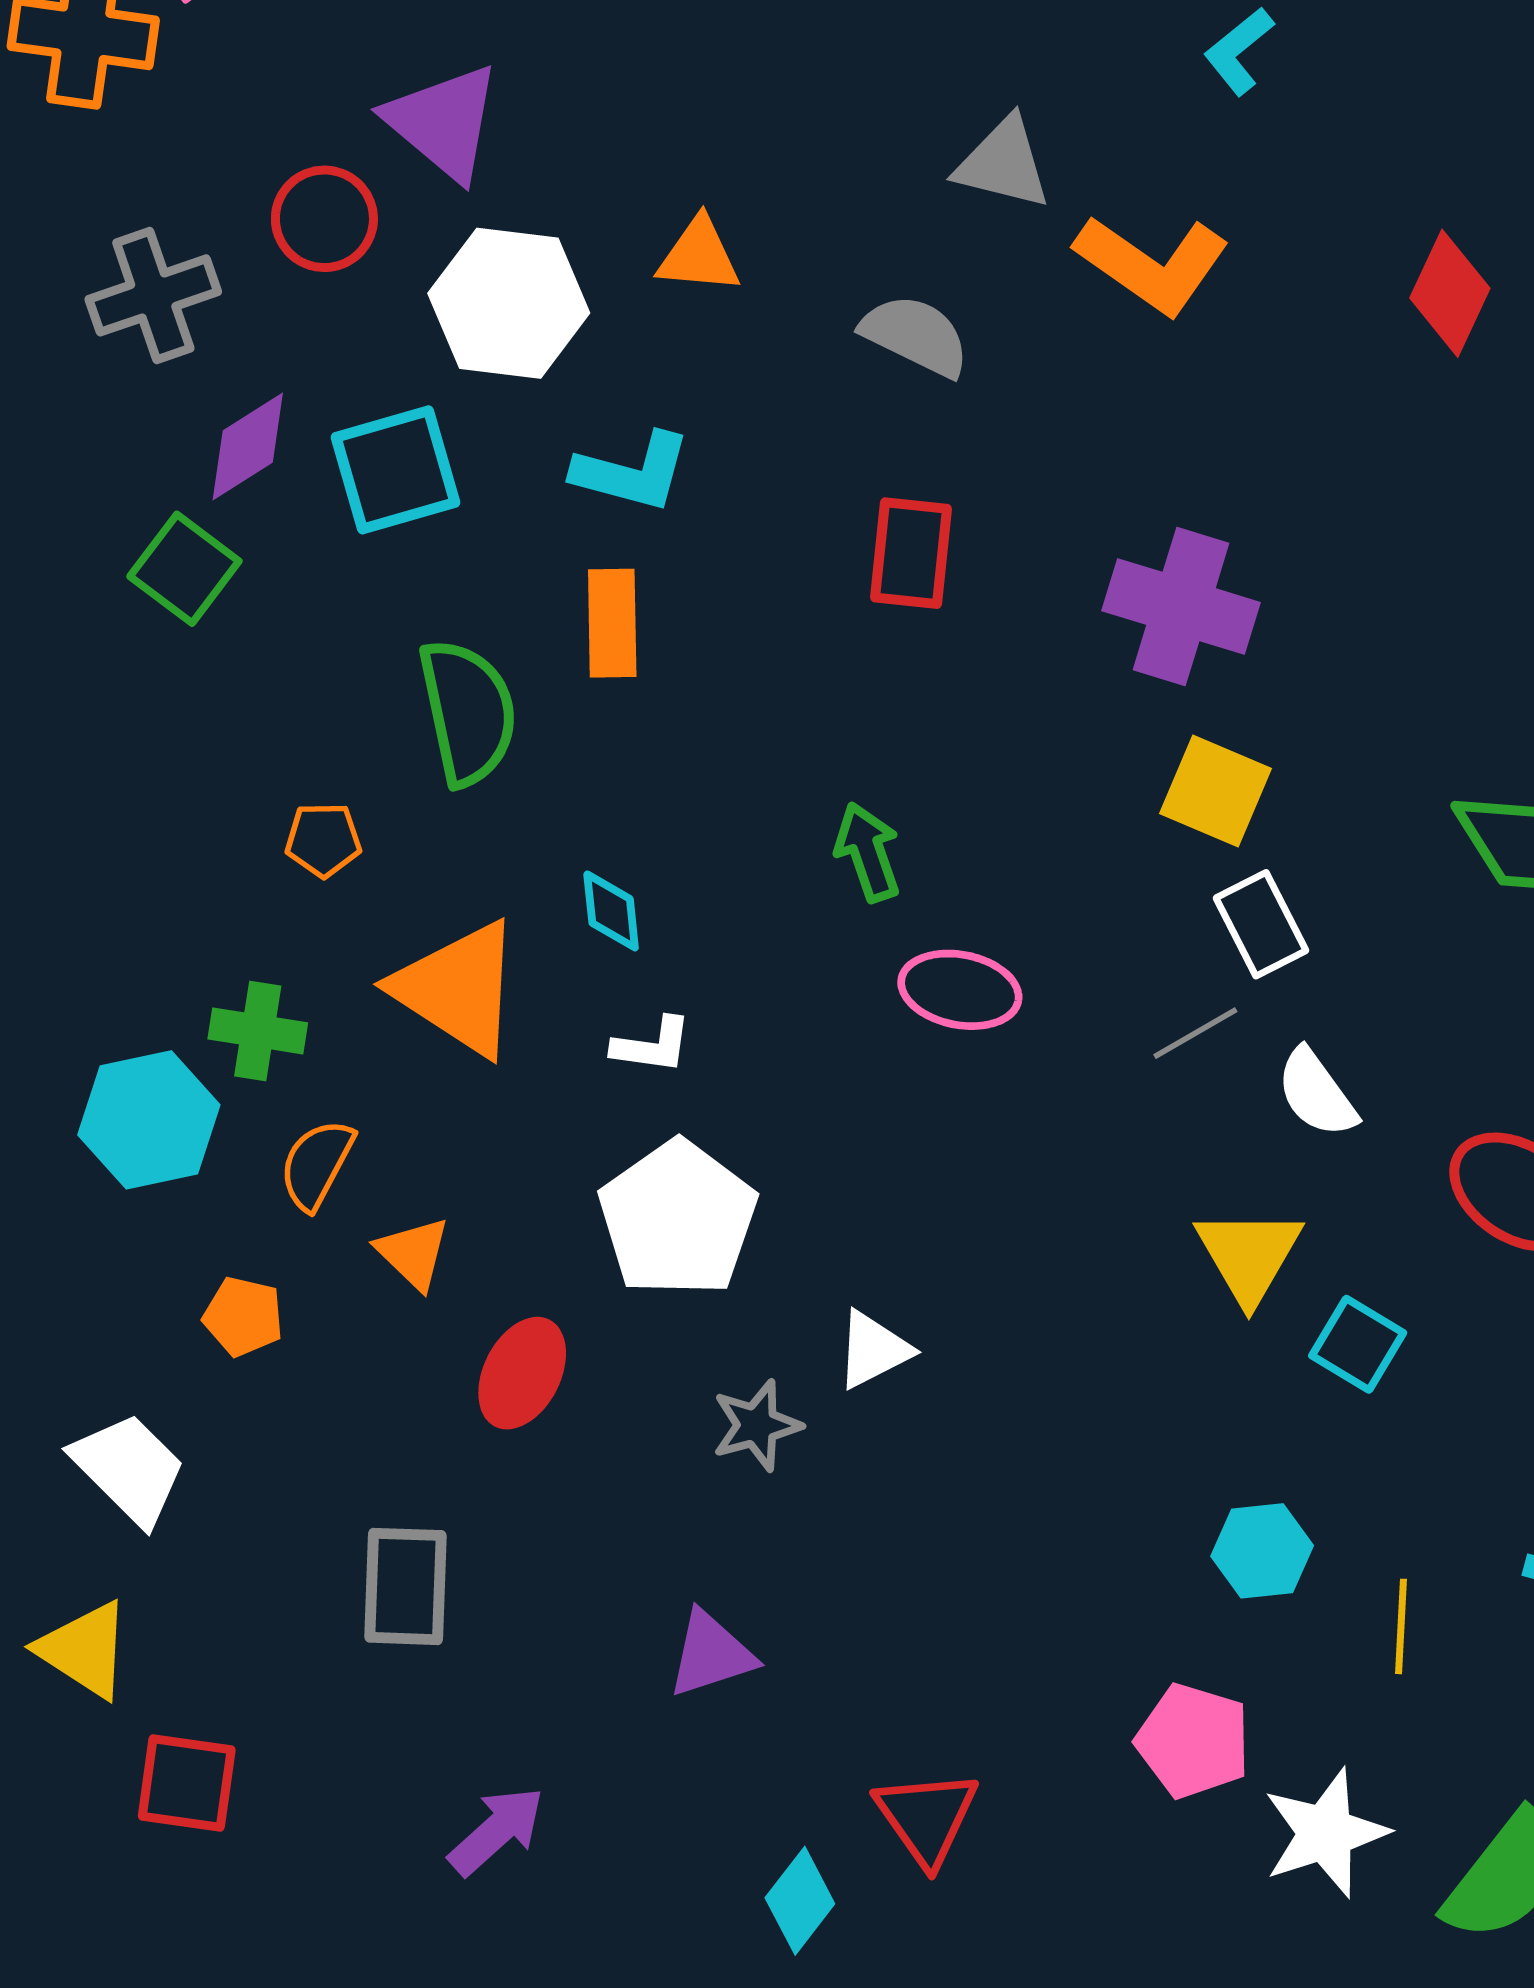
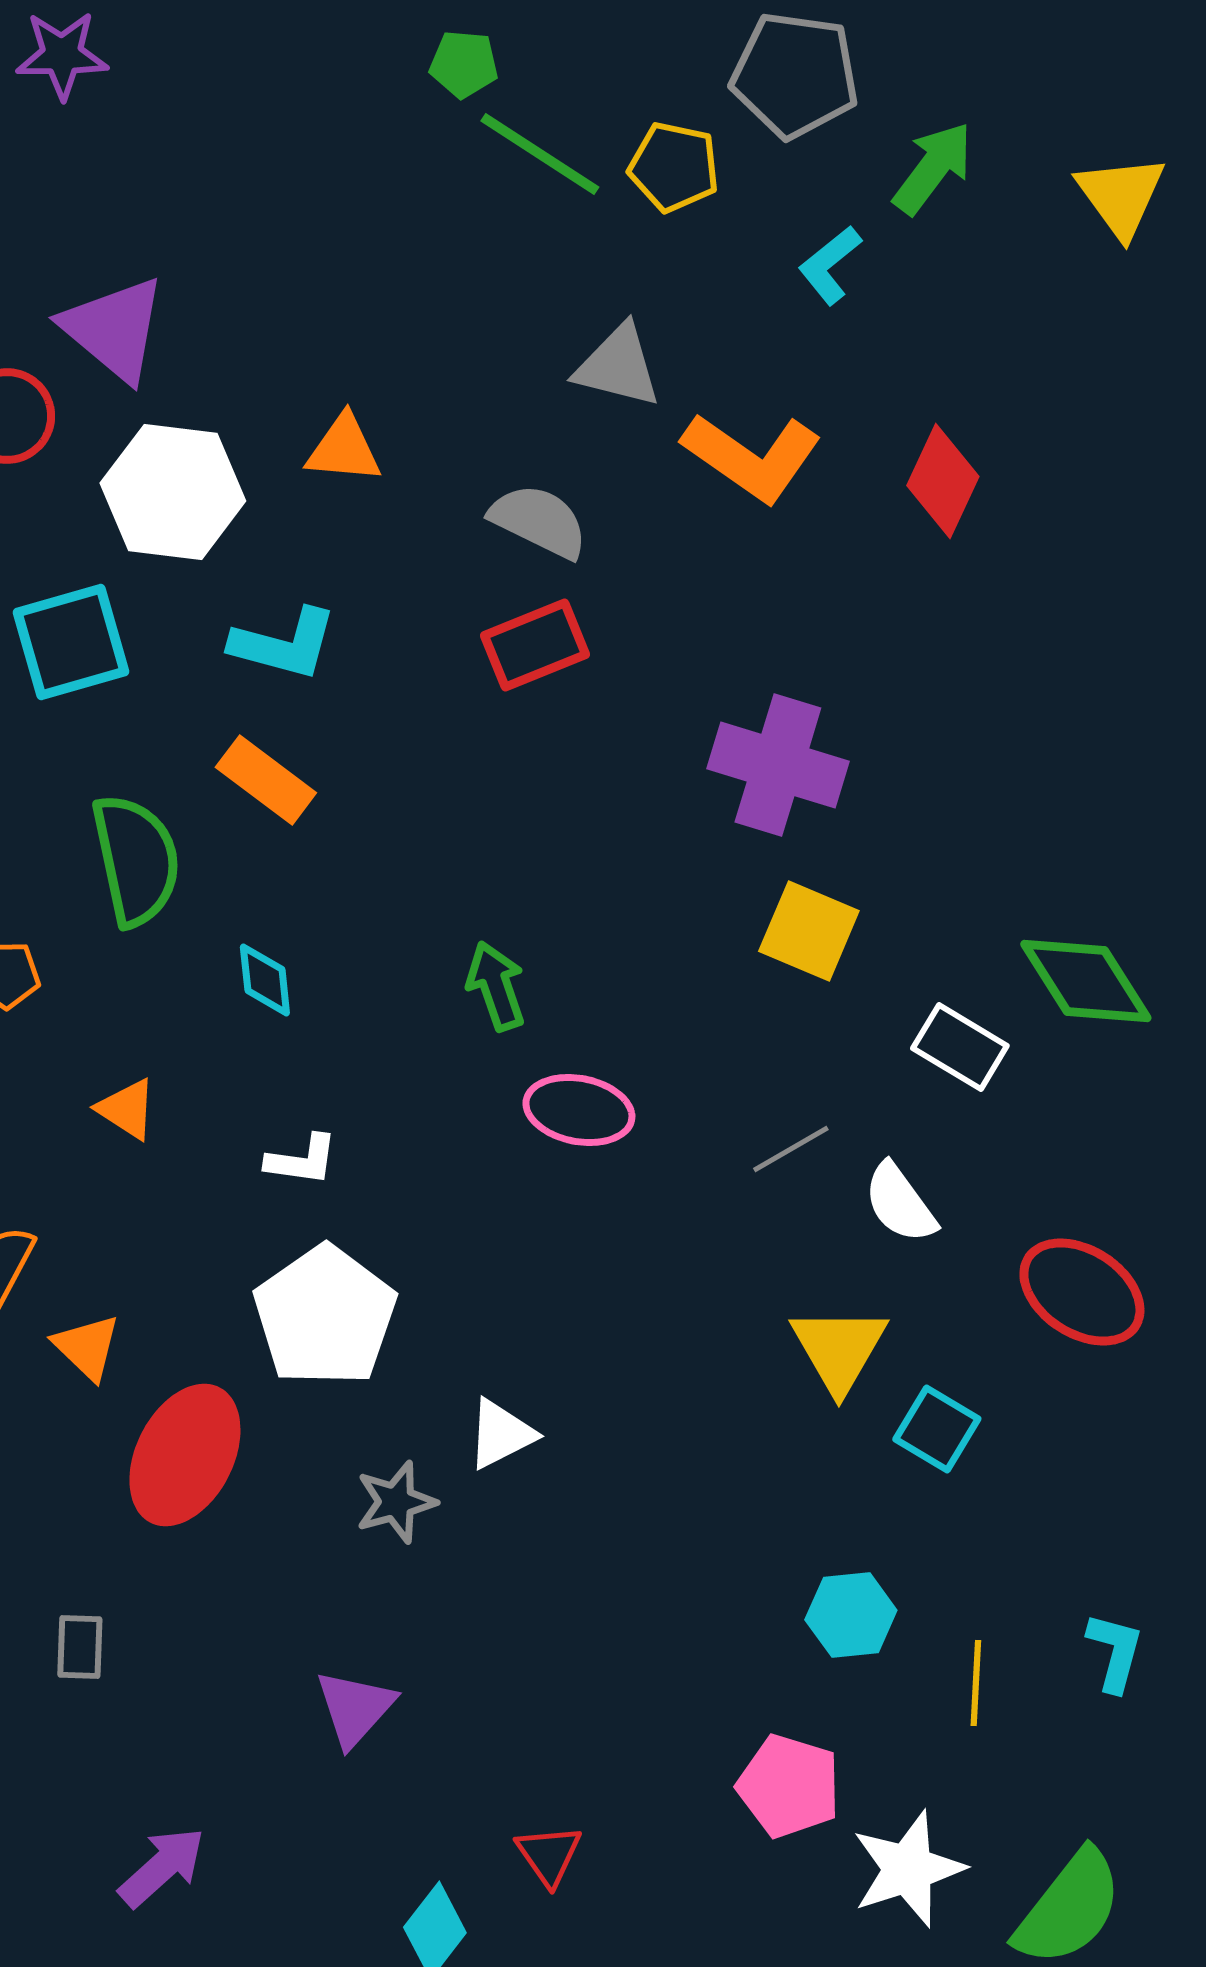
red diamond: (1450, 293) -> (943, 481), moved
red rectangle: (911, 553) -> (535, 645), moved, turned 62
orange rectangle: (612, 623) -> (266, 780), turned -52
cyan diamond: (611, 911) -> (265, 980), moved
white rectangle: (1261, 924) -> (960, 1047), moved, turned -32
orange triangle: (458, 989) -> (127, 1109), size x0.5
red ellipse: (522, 1373) -> (185, 1455), size x1.4
gray rectangle: (406, 1586) -> (80, 1647), size x0.6
purple triangle: (711, 1654) -> (355, 1708), turned -30
red triangle: (927, 1818) -> (549, 1855), size x0.7

